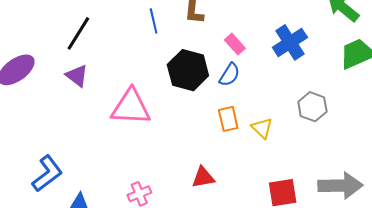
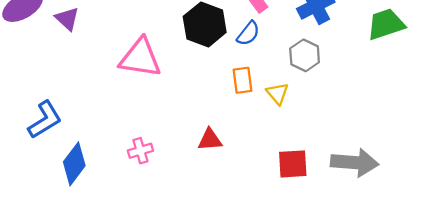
purple triangle: (77, 76) -> (67, 19), moved
gray hexagon: (312, 107) -> (305, 55), moved

